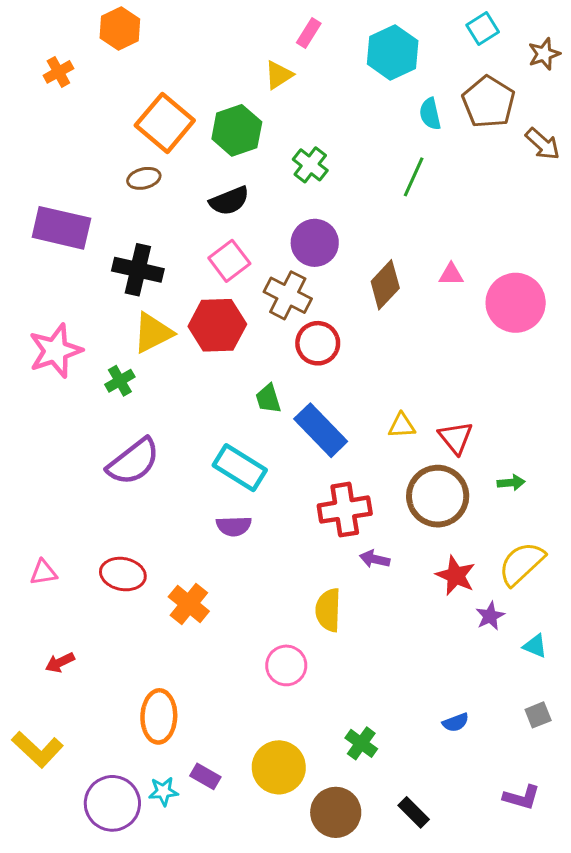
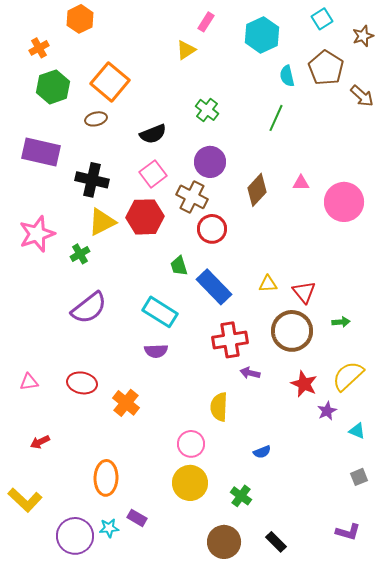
green hexagon: (237, 130) -> (53, 87), moved
blue semicircle: (456, 722) -> (262, 452), moved
yellow circle: (279, 767) -> (190, 483), moved

